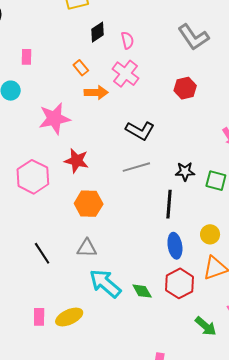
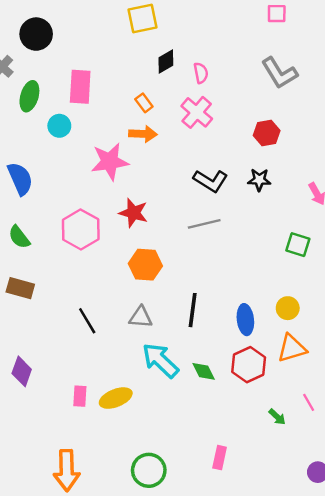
pink rectangle: (27, 57) -> (80, 87), size x1.8
orange arrow: (96, 92) -> (143, 134), moved
black star: (185, 171) -> (259, 180), moved
black line: (169, 204) -> (193, 310), moved
green arrow: (206, 326) -> (277, 417), size x0.7

